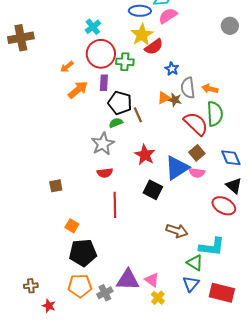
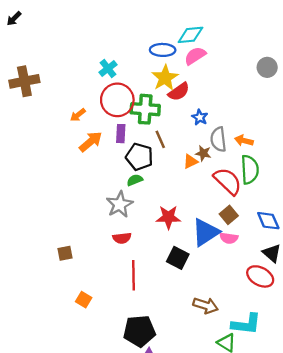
green cross: (125, 62) -> (145, 109), size x1.4
orange triangle: (164, 98) -> (190, 161), moved
brown line: (138, 115) -> (160, 139), moved
red star: (145, 155) -> (168, 217), turned -30
black pentagon: (83, 253) -> (139, 331), moved

